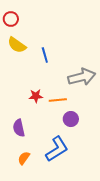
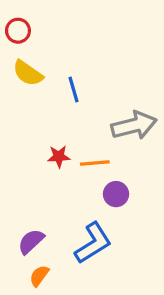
purple semicircle: (19, 128) -> (31, 241), moved, turned 60
orange semicircle: (24, 158) -> (39, 276), moved

